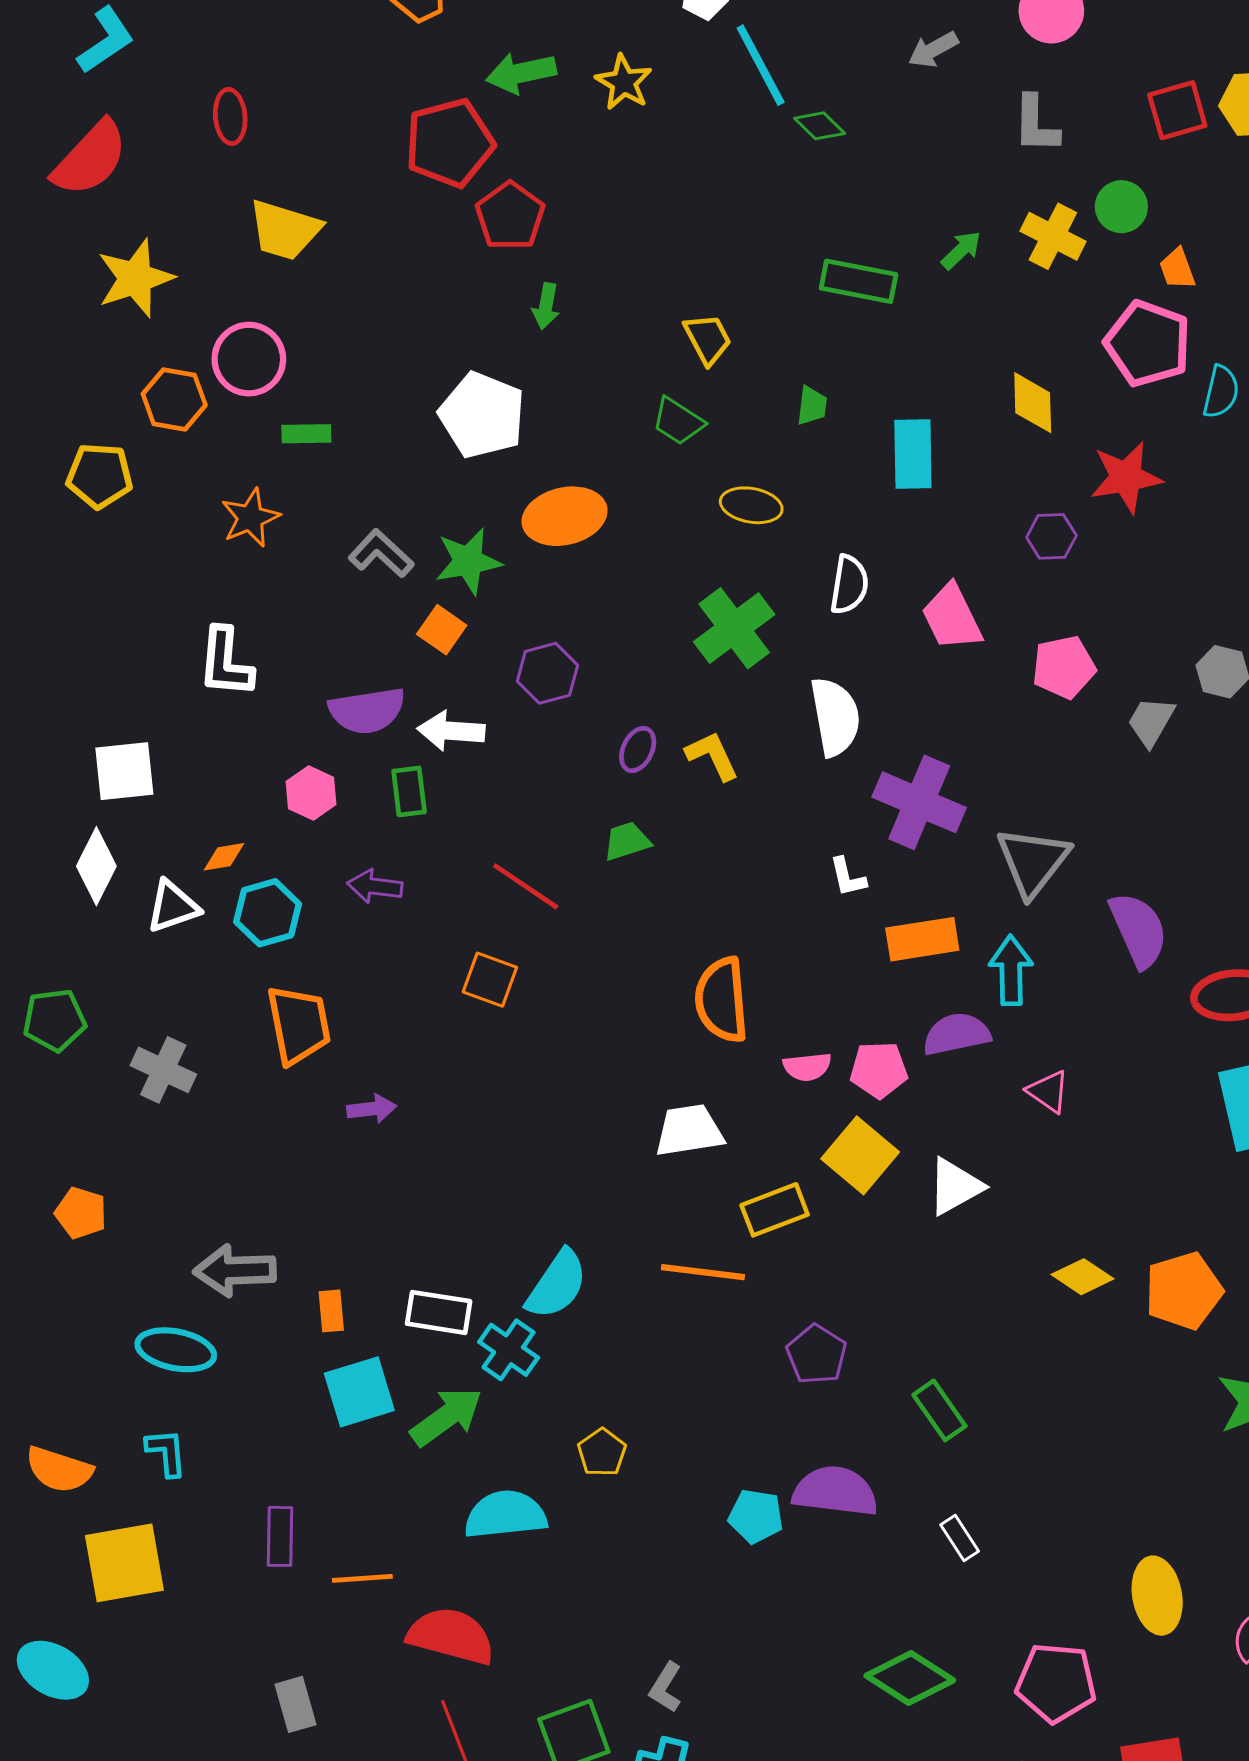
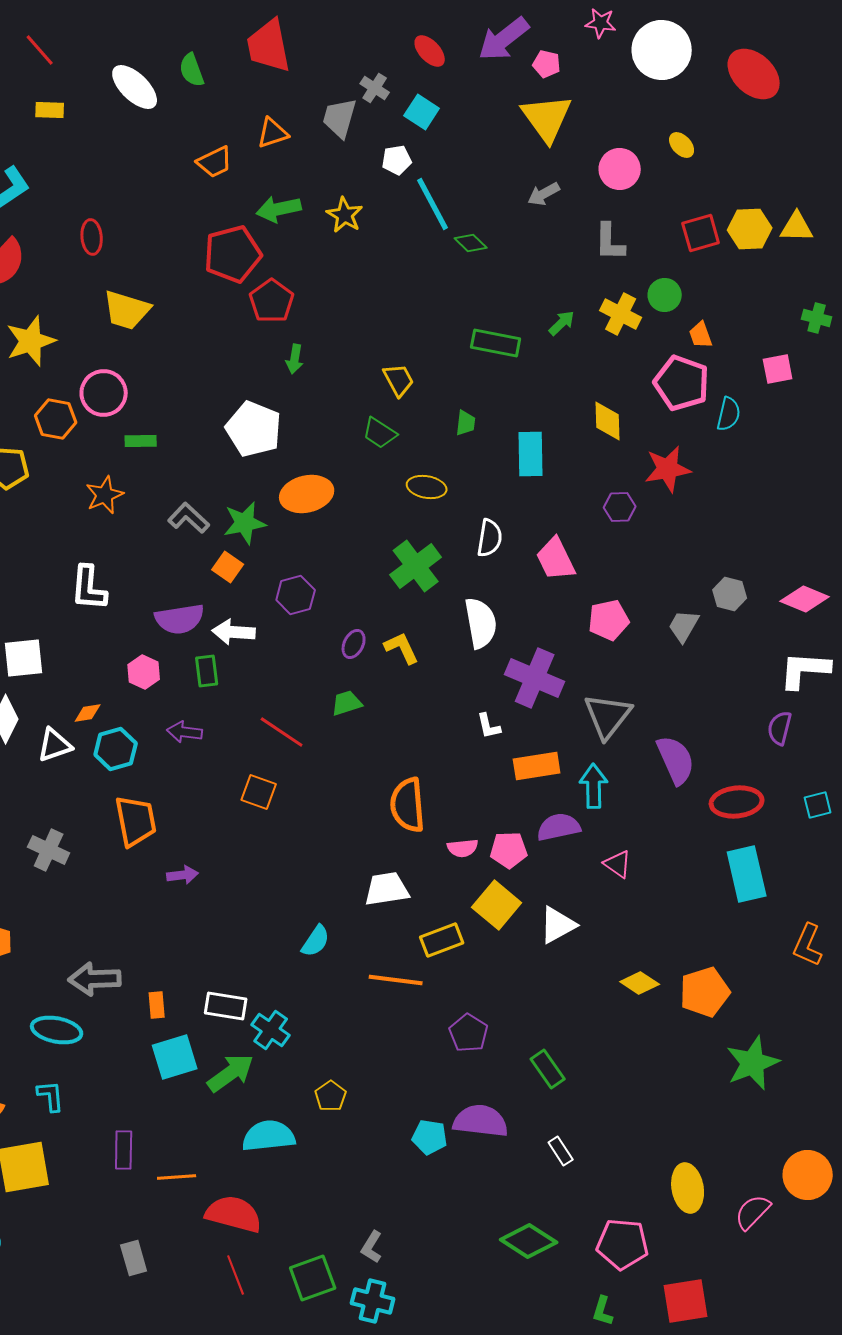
pink pentagon: (1064, 667) -> (609, 620), moved
cyan semicircle: (557, 1284) -> (316, 941), moved, size x0.7

